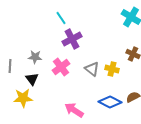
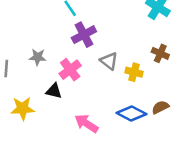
gray triangle: (92, 69) -> (109, 61), moved
black triangle: (32, 79) -> (54, 91), moved, turned -40

